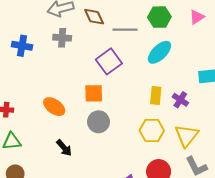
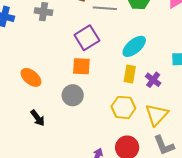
cyan ellipse: (159, 52) -> (134, 46), moved
orange square: (94, 93) -> (81, 66), moved

